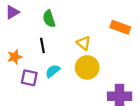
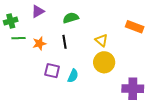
green semicircle: (49, 19) -> (71, 18), turned 91
orange star: (15, 57) -> (39, 43), moved
cyan semicircle: (53, 71) -> (73, 76), moved, turned 152

